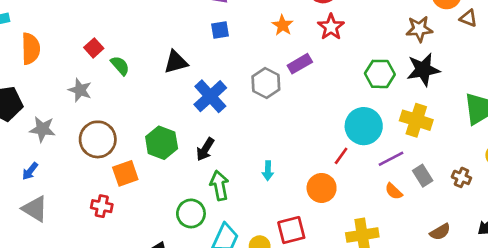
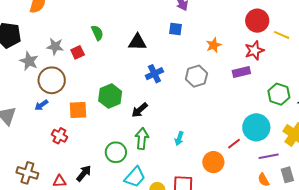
orange star: (283, 25) -> (214, 45), moved
red square: (94, 48) -> (78, 52), moved
purple rectangle: (300, 64) -> (241, 72), moved
gray star: (80, 90) -> (55, 46), moved, turned -30
blue cross: (210, 96) -> (154, 74), size x0.7
brown circle: (98, 139) -> (52, 80), moved
blue arrow: (30, 171) -> (41, 105), moved
red cross: (102, 206) -> (60, 136), moved

